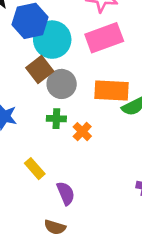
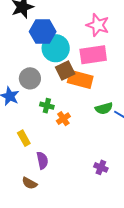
brown square: (40, 69) -> (65, 71), moved
gray circle: (62, 84) -> (30, 78), moved
orange rectangle: (112, 91) -> (80, 79), moved

